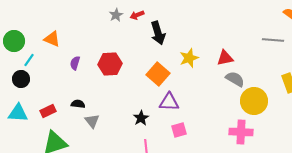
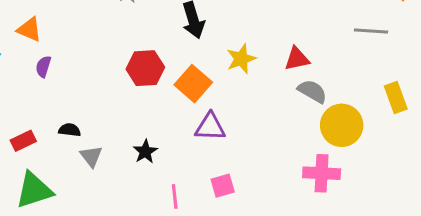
purple semicircle: (75, 63) -> (43, 67), moved
red hexagon: (110, 64) -> (145, 68), moved
black star: (141, 118) -> (145, 152), moved
pink square: (179, 130) -> (223, 186), moved

